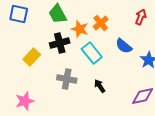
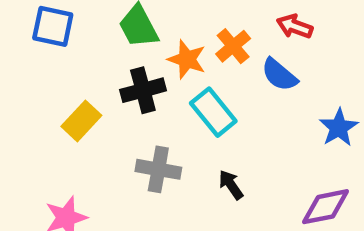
red arrow: (141, 17) -> (295, 26), moved, turned -91
blue semicircle: (124, 46) -> (279, 75), moved

